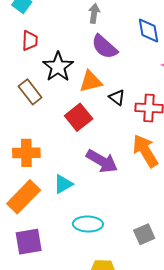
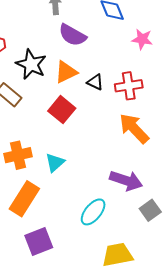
purple arrow: (102, 161) -> (126, 181), moved
cyan triangle: (63, 184) -> (55, 163), moved
cyan ellipse: (88, 224) -> (93, 212), turned -40

